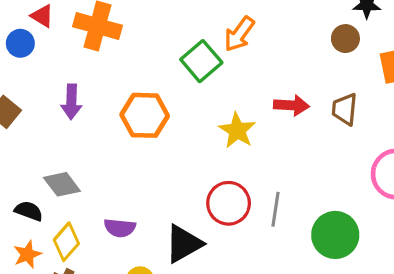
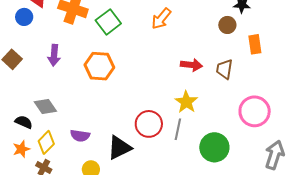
green square: (201, 61) -> (108, 22), moved
yellow star: (237, 130) -> (186, 102), moved

